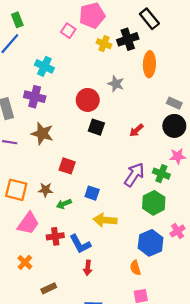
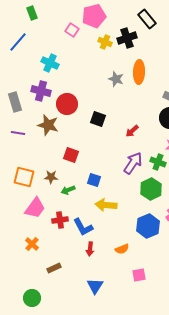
green rectangle: (17, 20) -> (32, 13), moved
orange ellipse: (149, 64) -> (139, 72), moved
red circle: (88, 100) -> (67, 104), moved
red arrow: (136, 130) -> (132, 131), moved
orange semicircle: (135, 268) -> (122, 249), moved, turned -96

